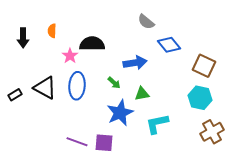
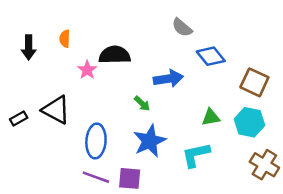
blue ellipse: (77, 86) -> (96, 141), moved
green triangle: (142, 94) -> (211, 117), moved
brown cross: (212, 132) -> (264, 165), turned -30

